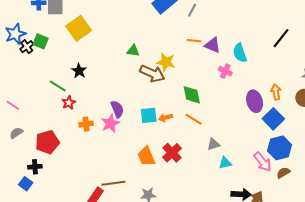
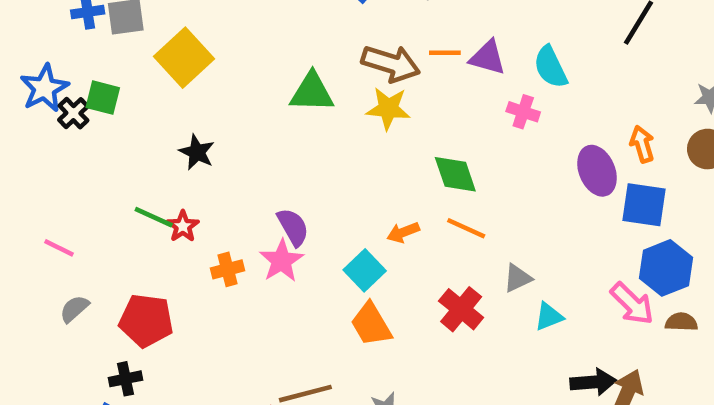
green triangle: (133, 51) -> (312, 92), size x1.5
brown arrow: (152, 73) -> (391, 64), moved
green line: (58, 86) -> (154, 217), moved
cyan square: (149, 115) -> (365, 270), moved, turned -30
blue square: (273, 119) -> (644, 205), turned -30
red pentagon: (47, 142) -> (146, 321), turned 30
red cross: (172, 153) -> (461, 309), moved
brown semicircle: (283, 173) -> (681, 322), turned 40

